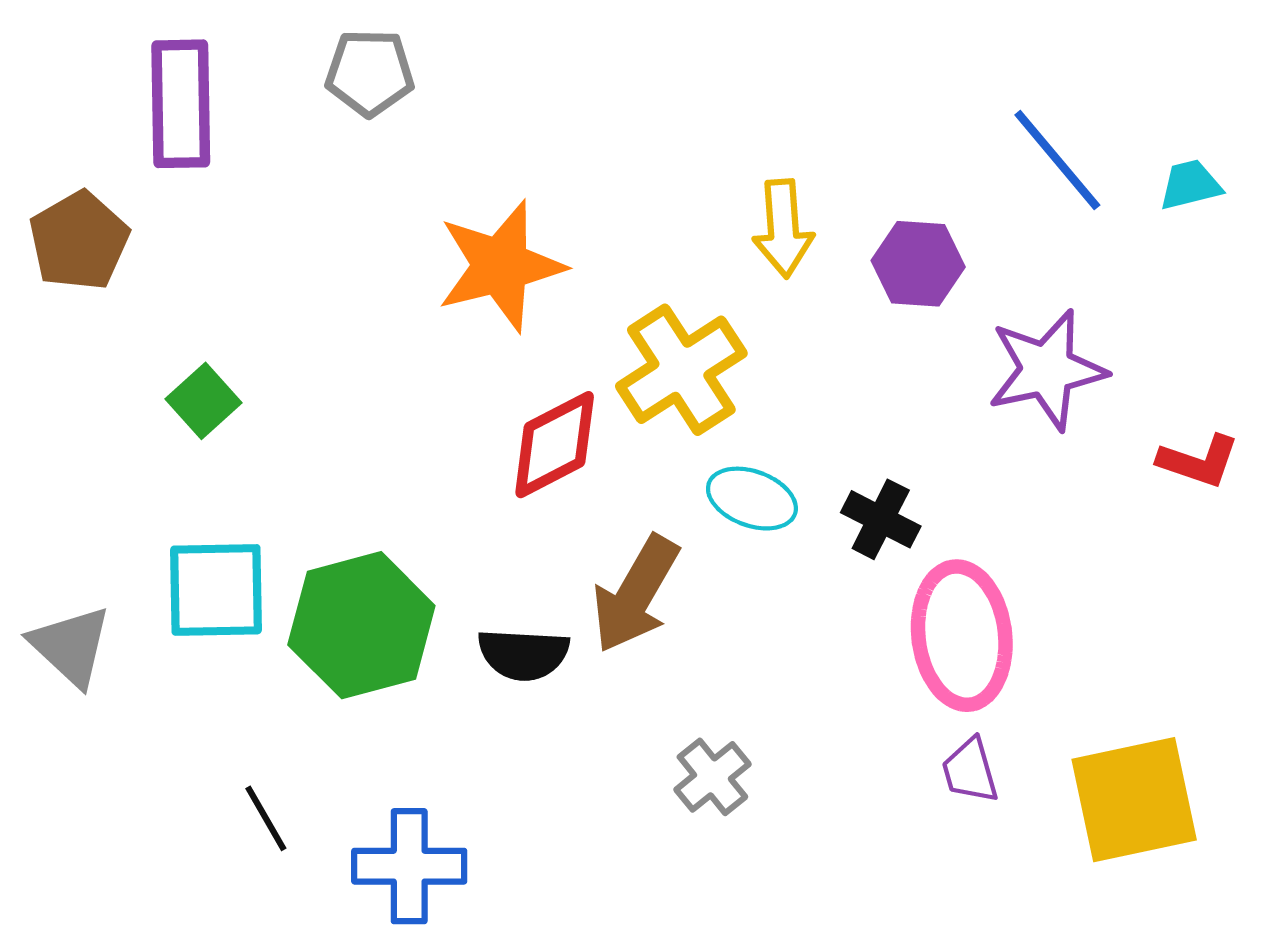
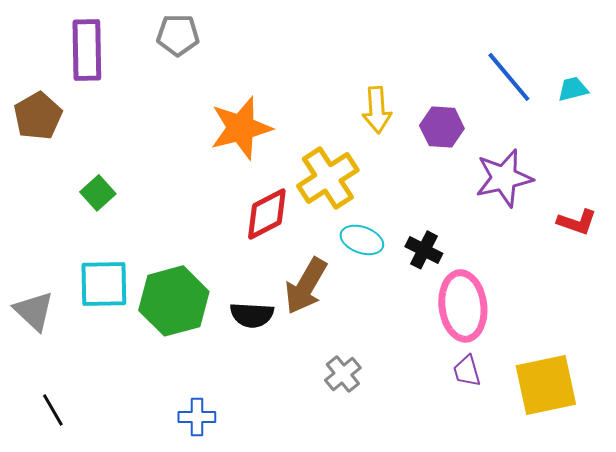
black line: (266, 818) -> (53, 410), moved
blue cross: (409, 866) -> (197, 417), size x0.7

